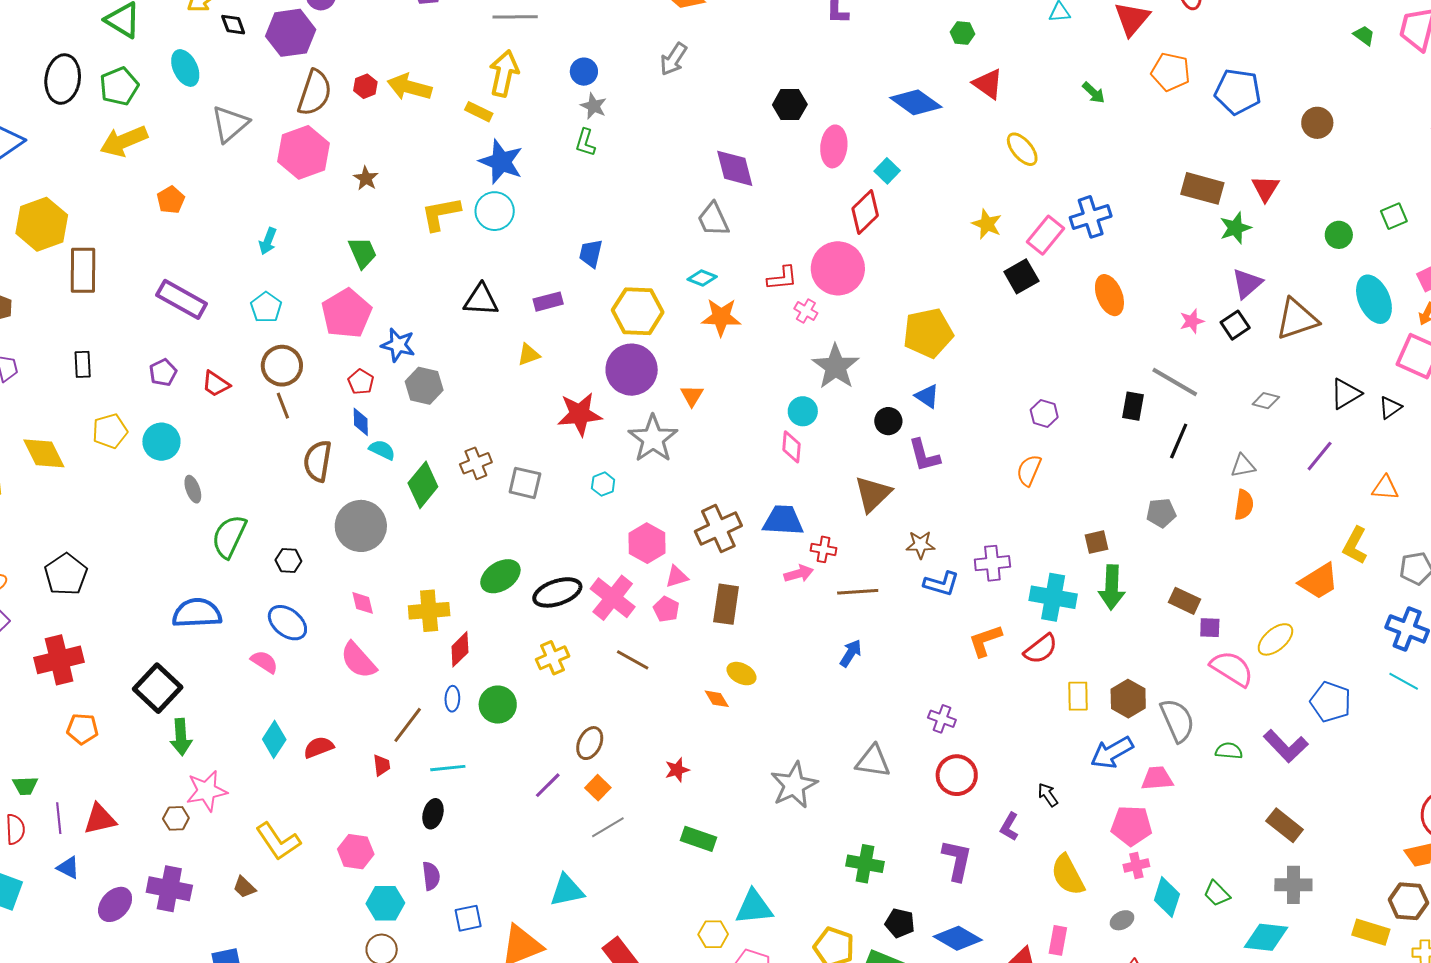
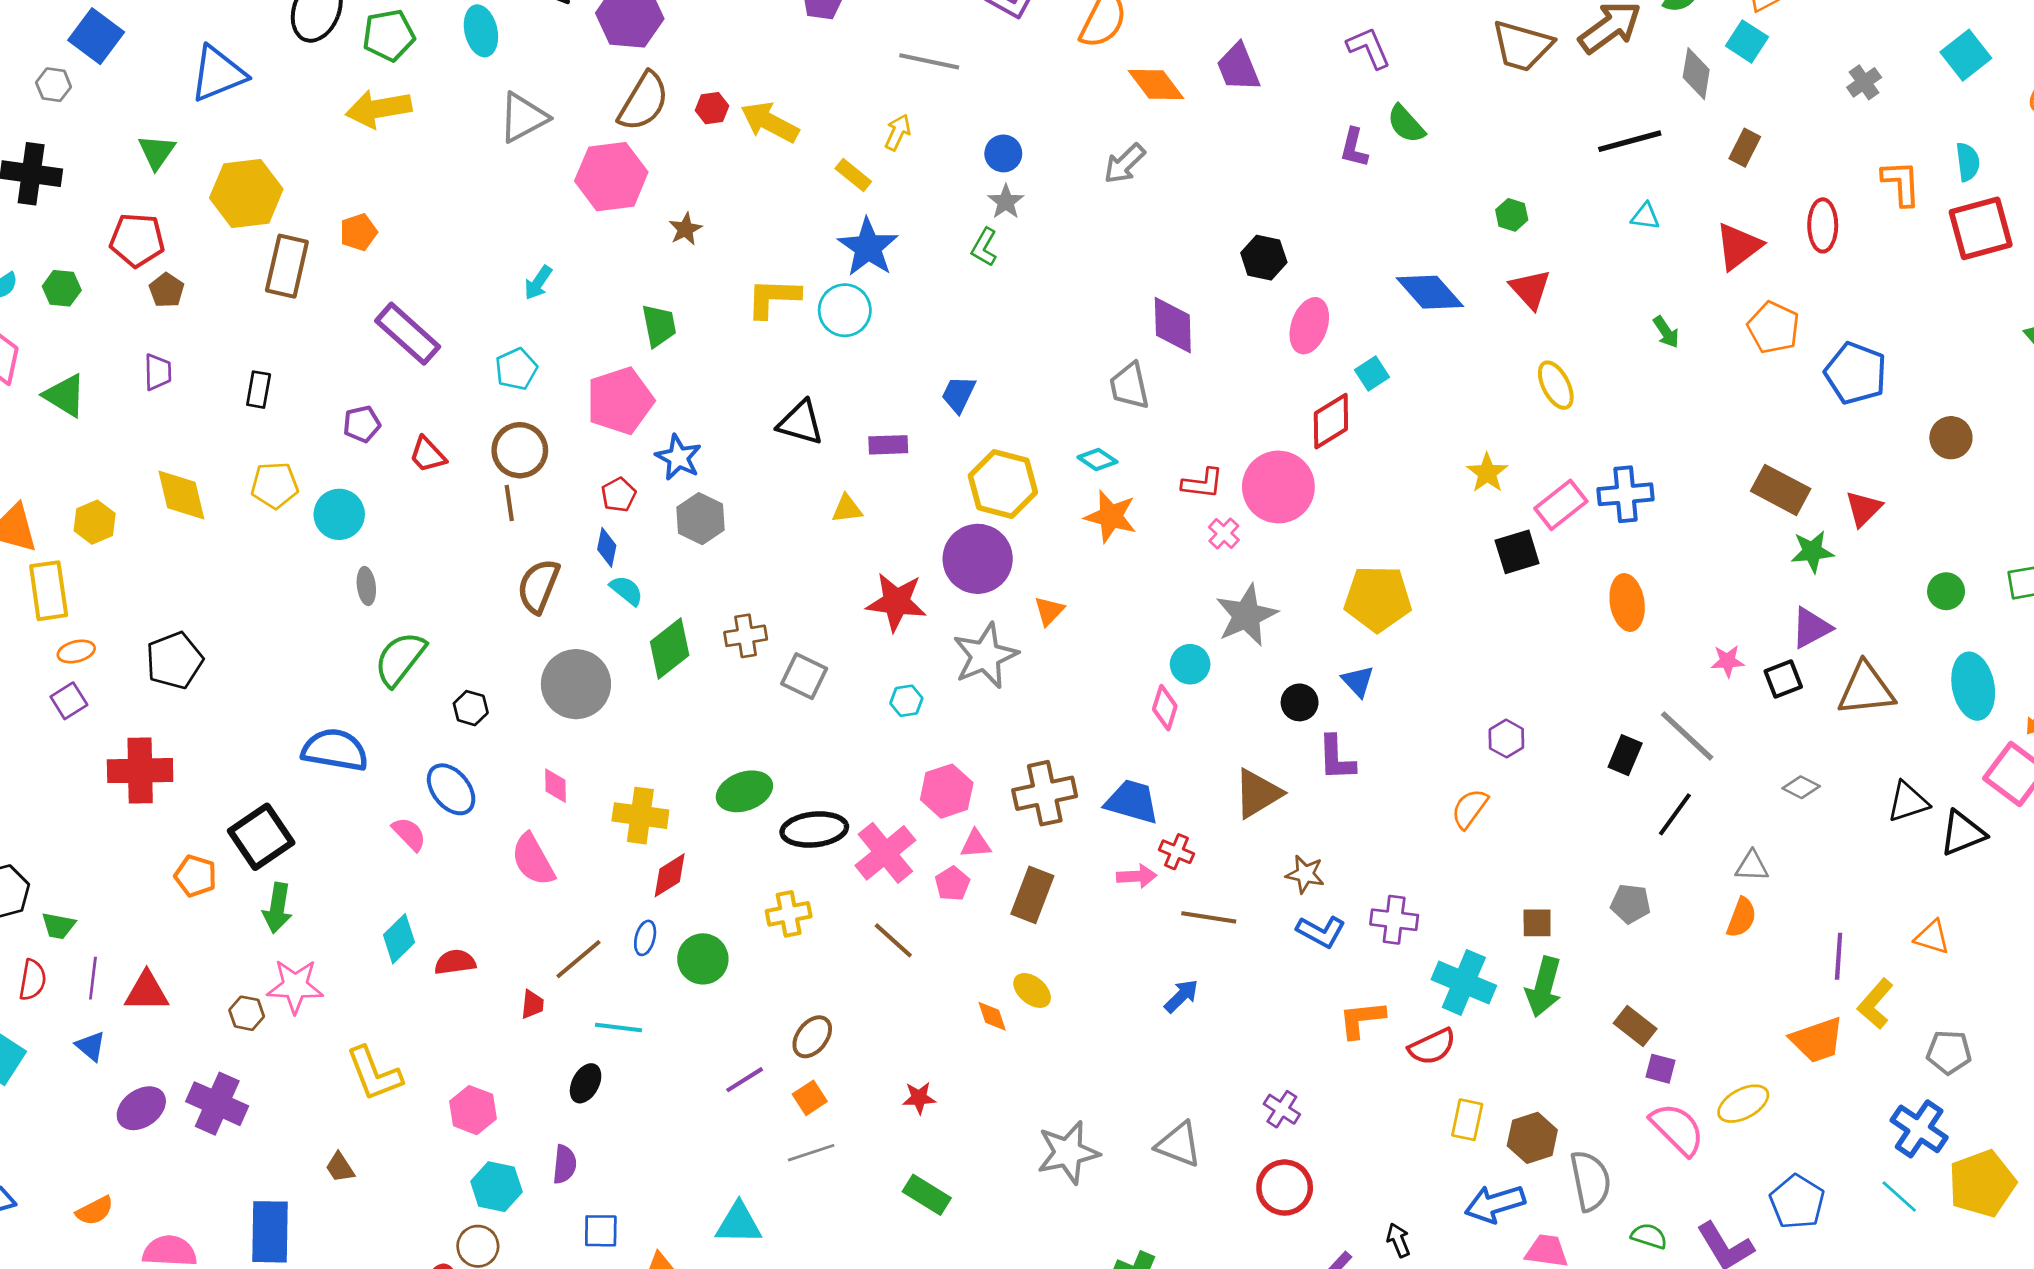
yellow arrow: (504, 73) -> (898, 132), size x0.6
orange pentagon: (171, 200) -> (358, 232), moved
black triangle: (1390, 408) -> (1963, 833), size x1.5
purple line: (1320, 456) -> (1839, 956), moved, turned -48
orange pentagon: (82, 729) -> (196, 876), moved
brown trapezoid: (244, 887) -> (340, 1167), moved

